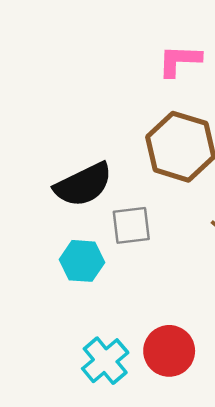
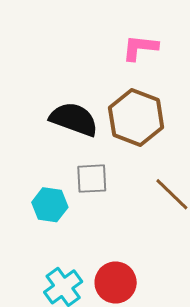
black semicircle: (83, 185) -> (74, 119), moved, turned -138

